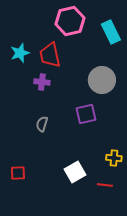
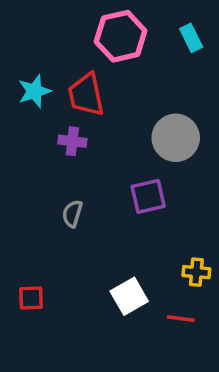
cyan rectangle: (111, 32) -> (191, 38), moved, size x0.7

